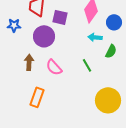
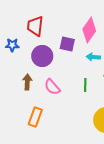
purple square: (60, 17) -> (67, 44), moved
green line: (87, 65) -> (85, 85), turned 32

